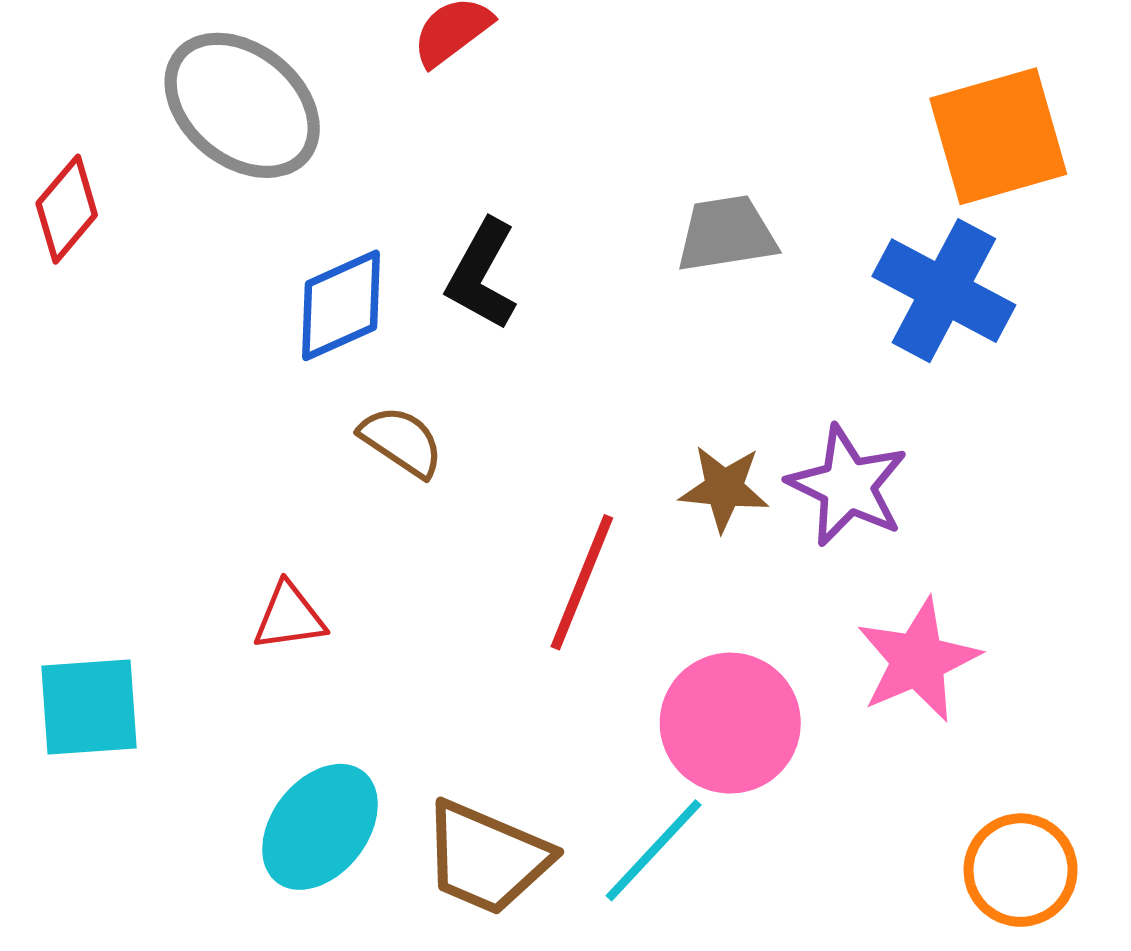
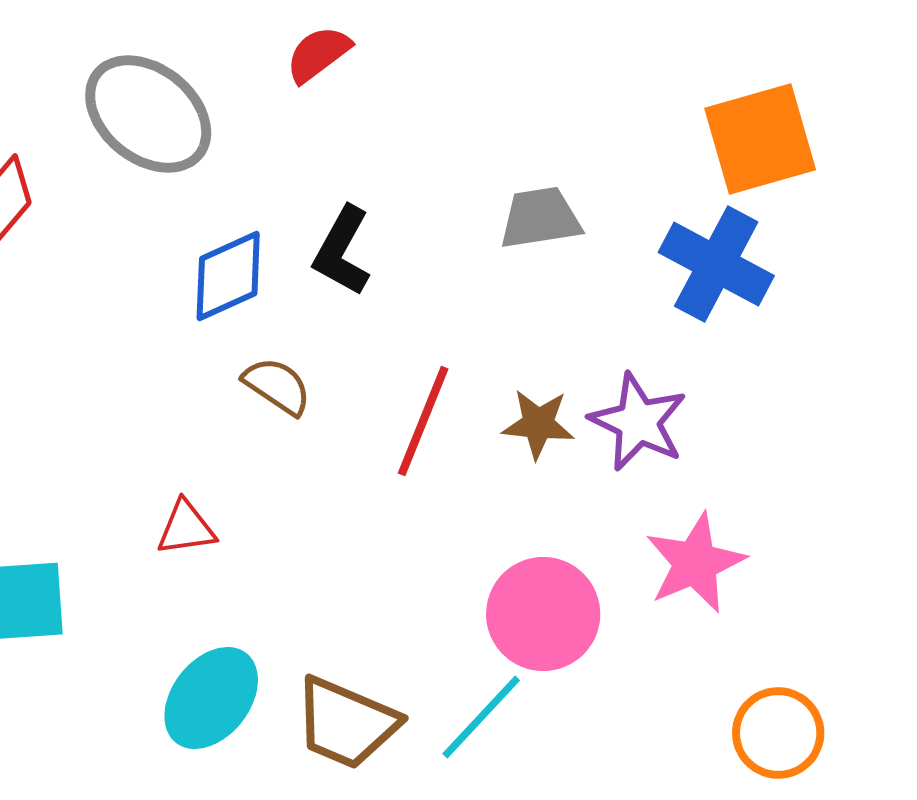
red line: (582, 582) -> (423, 421), moved

